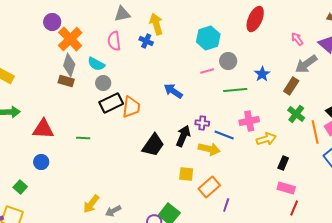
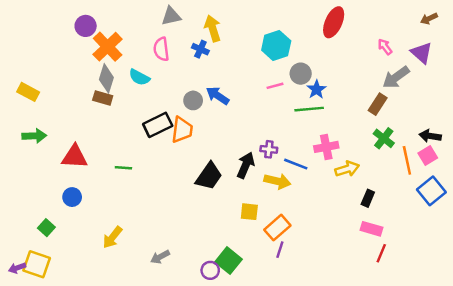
blue star: (262, 74) -> (317, 89), moved
gray circle: (103, 83) -> (193, 100), moved
blue arrow: (173, 91) -> (218, 96), moved
yellow arrow: (91, 204) -> (112, 237), moved
purple line: (226, 205) -> (280, 250), moved

